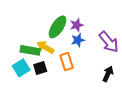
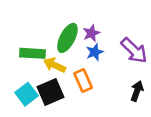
green rectangle: (30, 50) -> (33, 53), moved
black square: (40, 68) -> (51, 92), size x1.5

